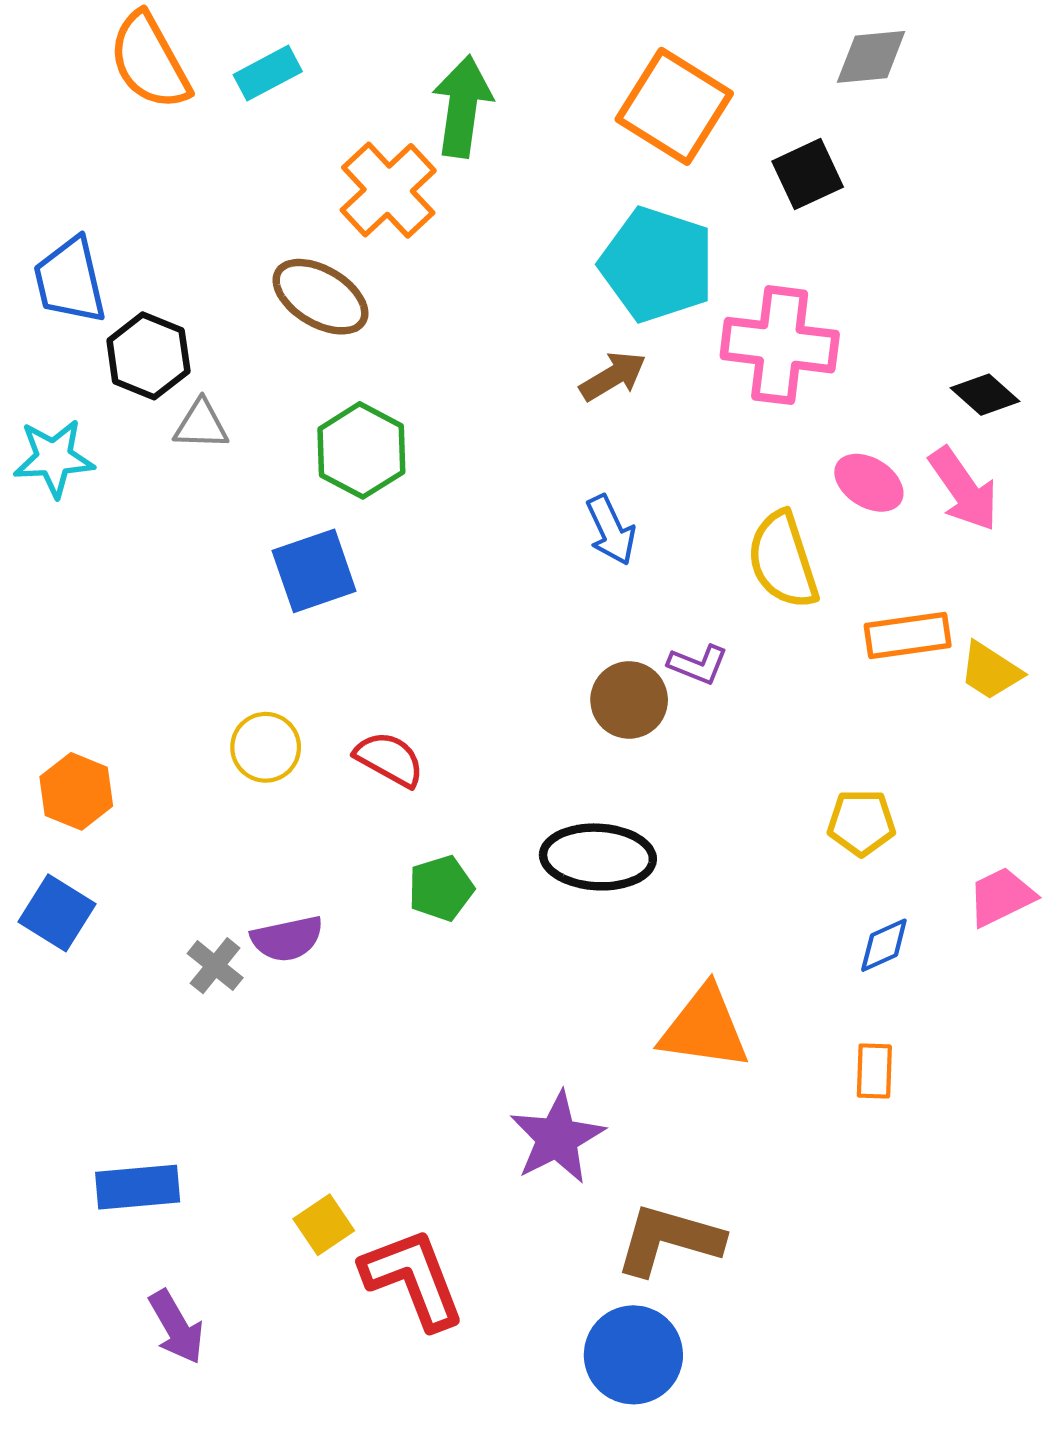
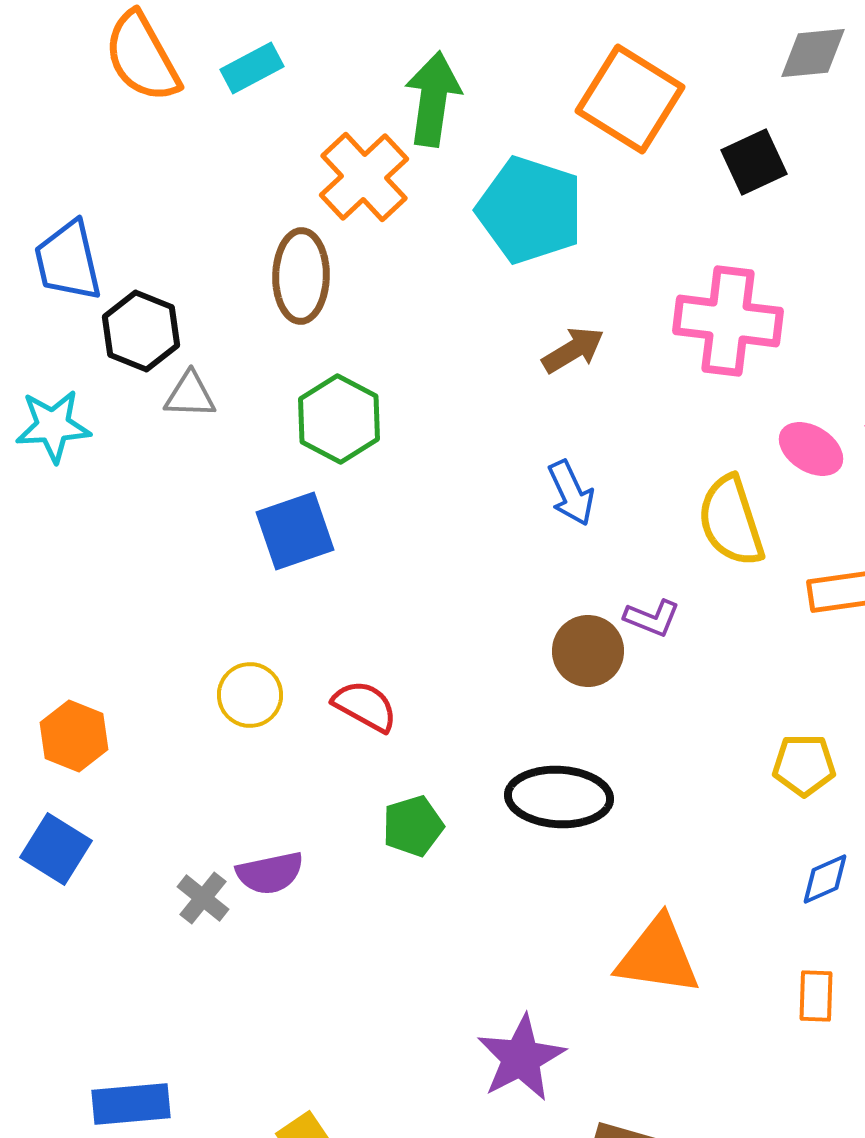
cyan pentagon: (657, 264) -> (530, 210), moved
brown ellipse: (320, 297) -> (301, 276), turned 60

